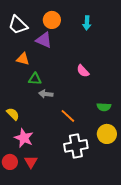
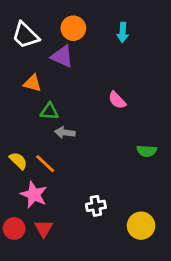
orange line: (68, 116) -> (45, 164), moved
yellow circle: (107, 134) -> (141, 226), moved
white cross: (76, 146) -> (96, 206), moved, size x0.6

